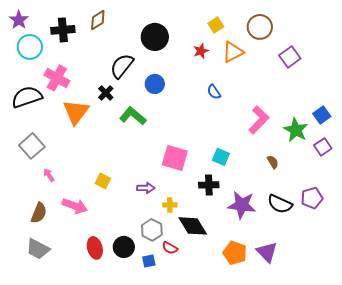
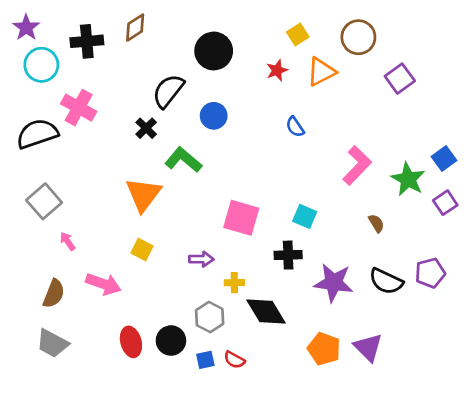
orange triangle: (76, 112) -> (143, 194), moved
red semicircle: (170, 248) -> (234, 360), moved

